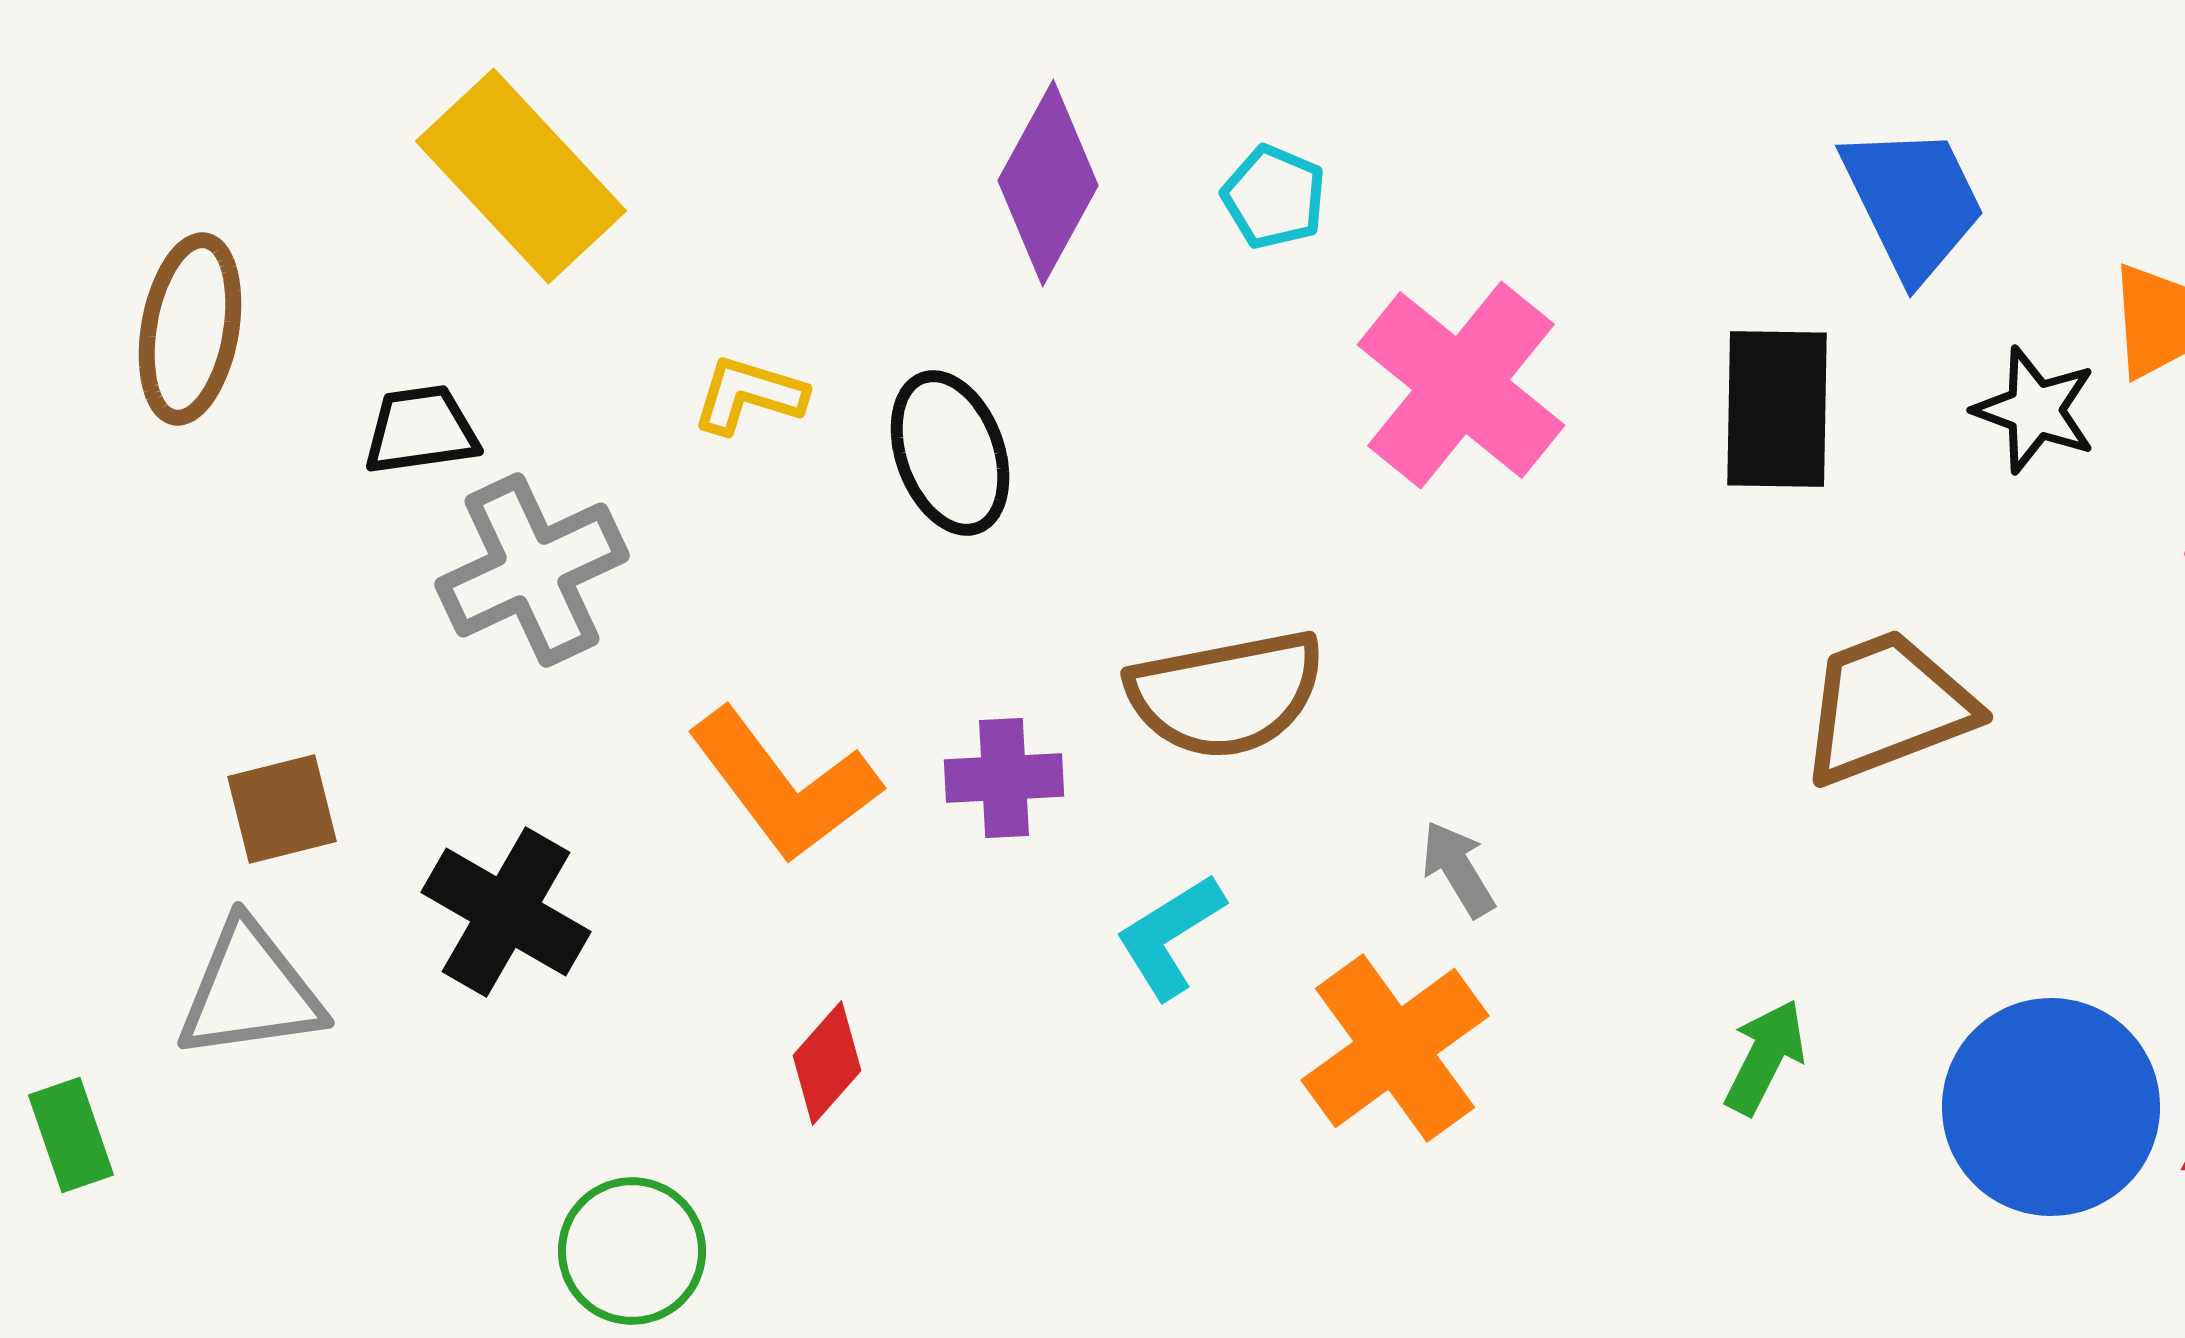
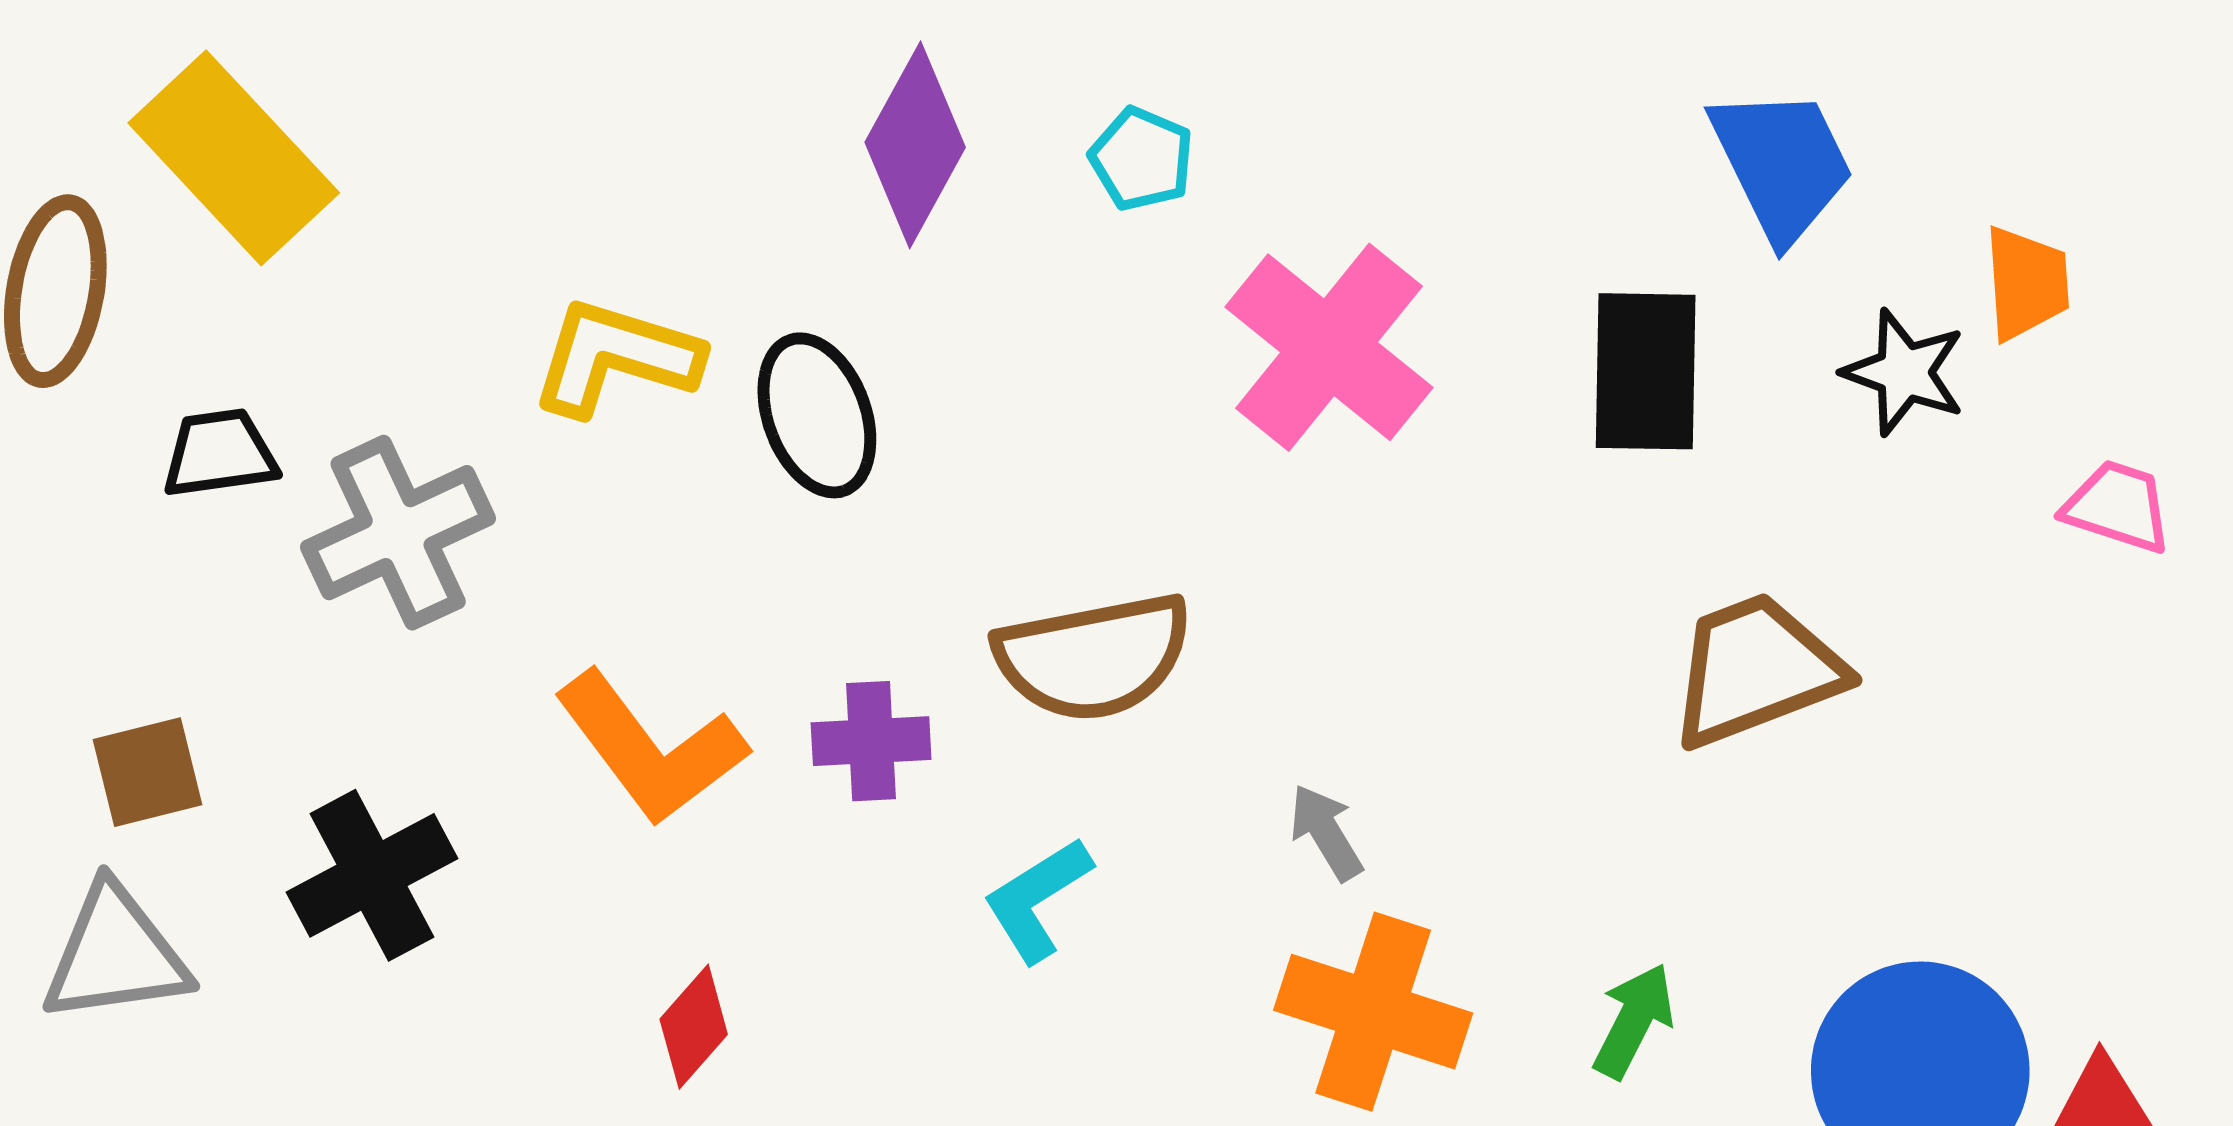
yellow rectangle: (521, 176) -> (234, 158), moved
yellow L-shape: (749, 395) -> (616, 357), size x1.5
black trapezoid: (421, 430) -> (220, 453), moved
black cross: (506, 912) -> (372, 875), turned 32
orange cross: (1395, 1048) -> (1373, 1012), moved, turned -36

